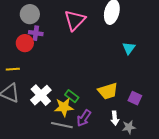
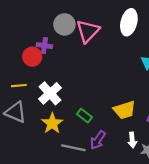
gray circle: (30, 14) -> (64, 24), moved
white cross: (41, 95) -> (50, 93), moved
yellow star: (64, 107) -> (52, 123), moved, turned -30

